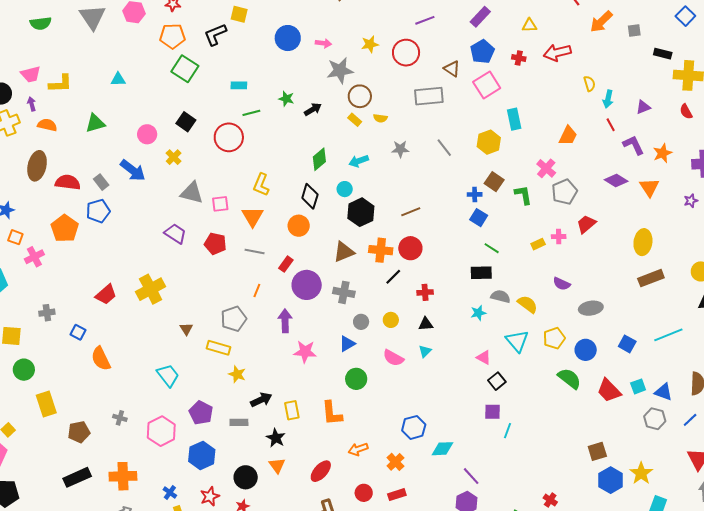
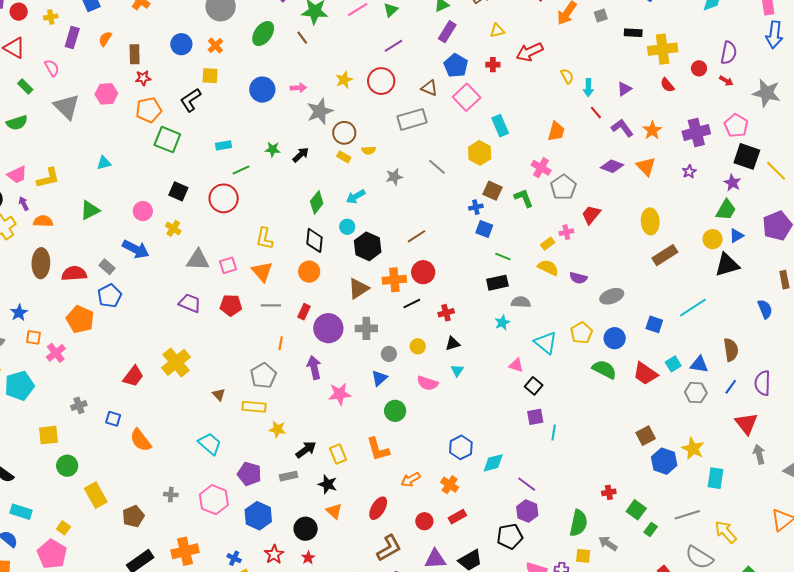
black line: (393, 277) -> (412, 303), turned 30
yellow semicircle: (528, 304) -> (548, 268), moved
red cross: (550, 500) -> (609, 492), turned -32

